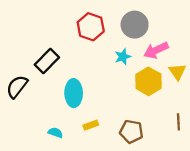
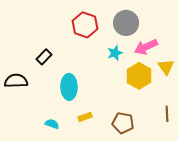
black rectangle: (47, 61) -> (44, 57), size x0.7
black semicircle: (17, 87) -> (16, 81), turned 50

